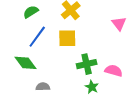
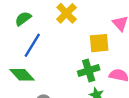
yellow square: (67, 38) -> (99, 43), moved

